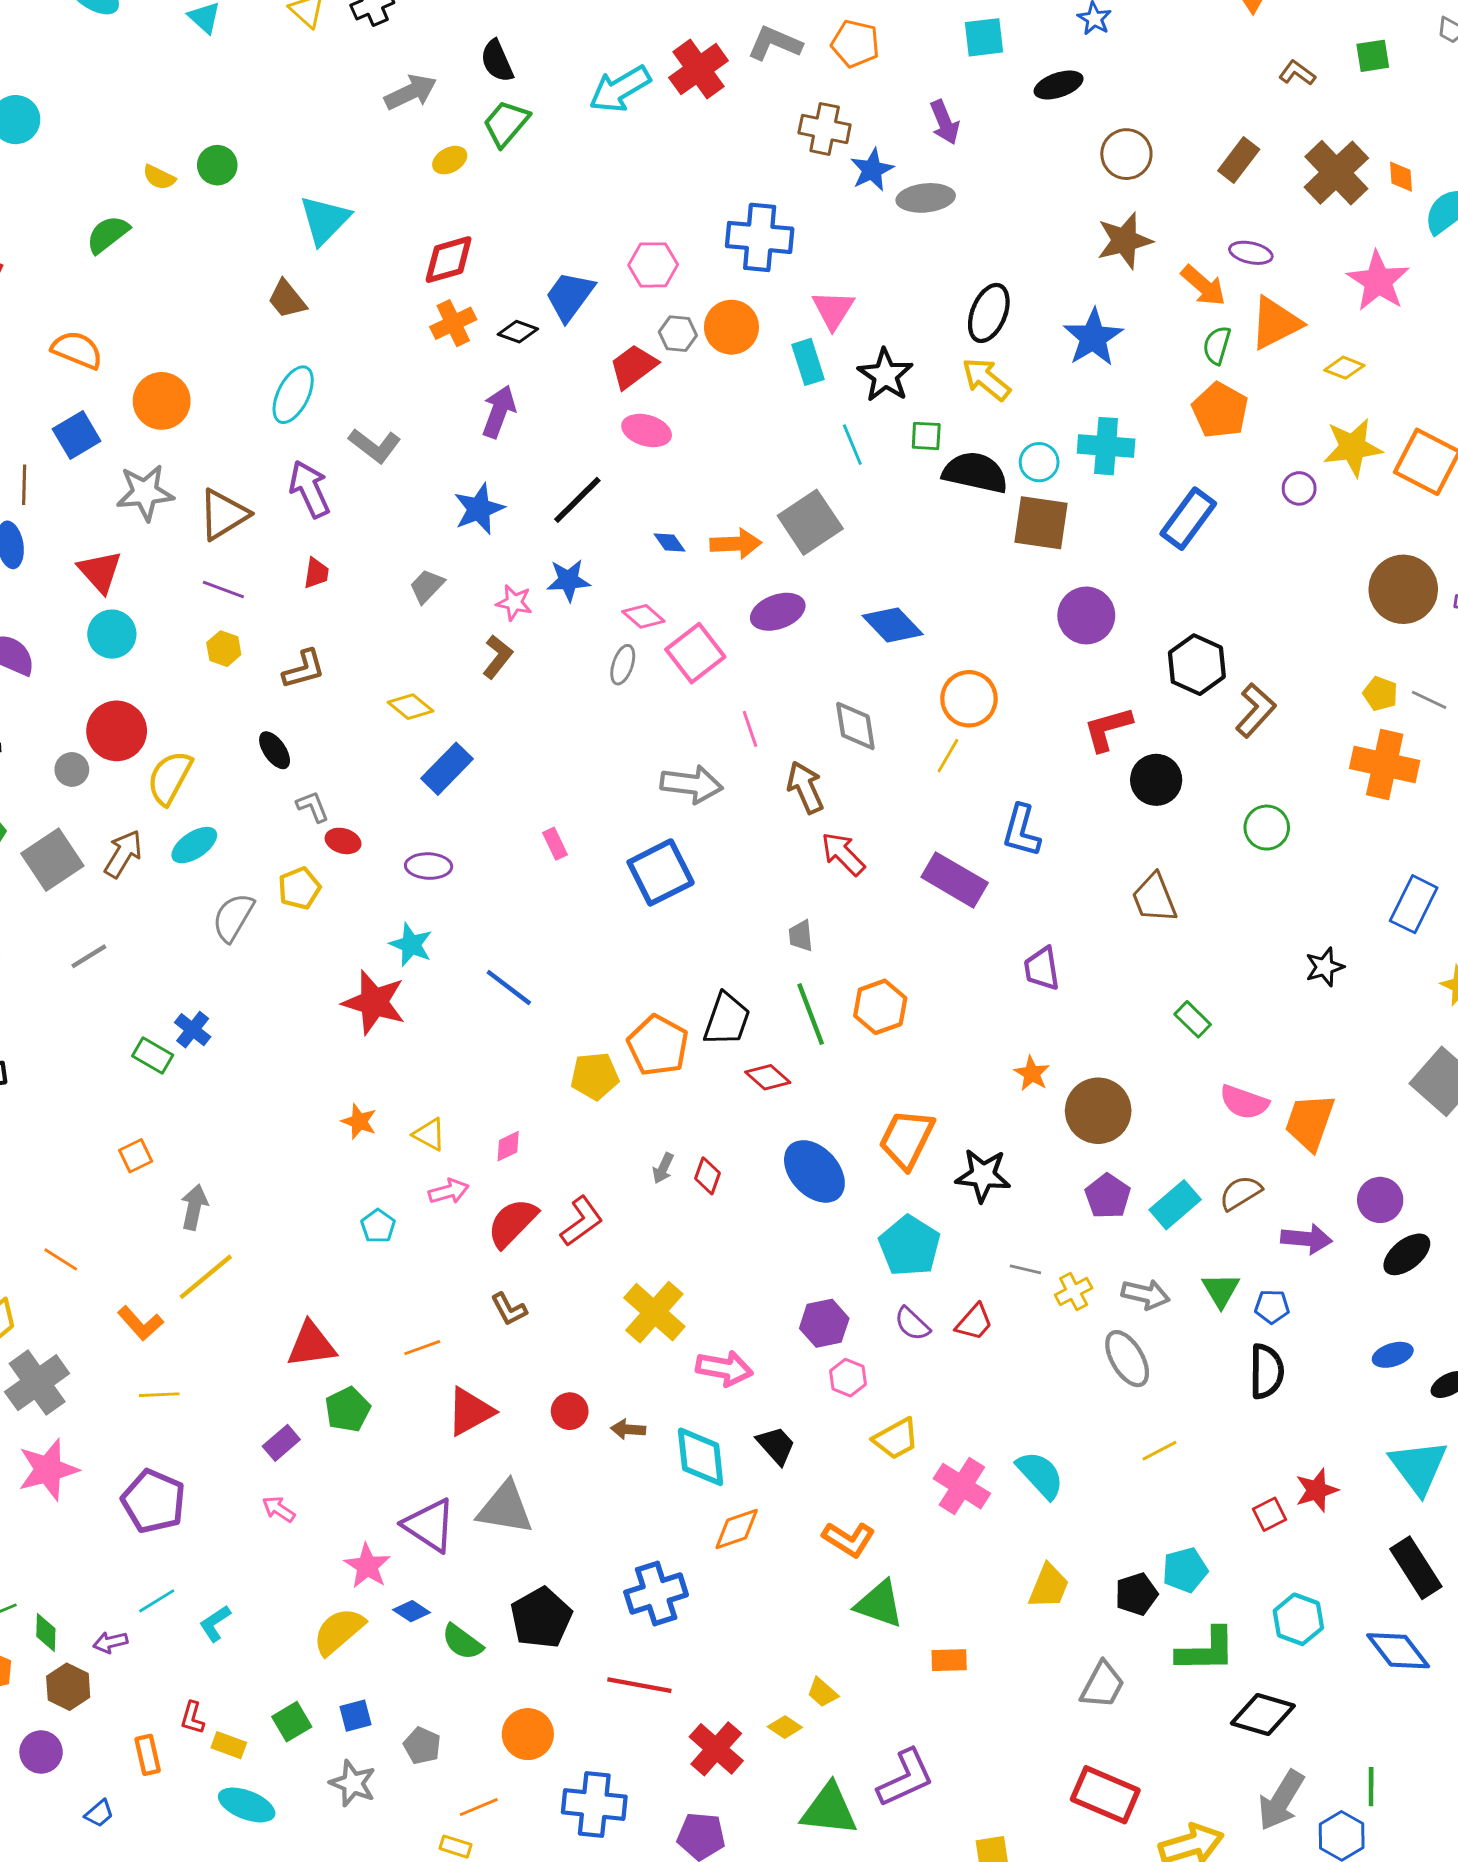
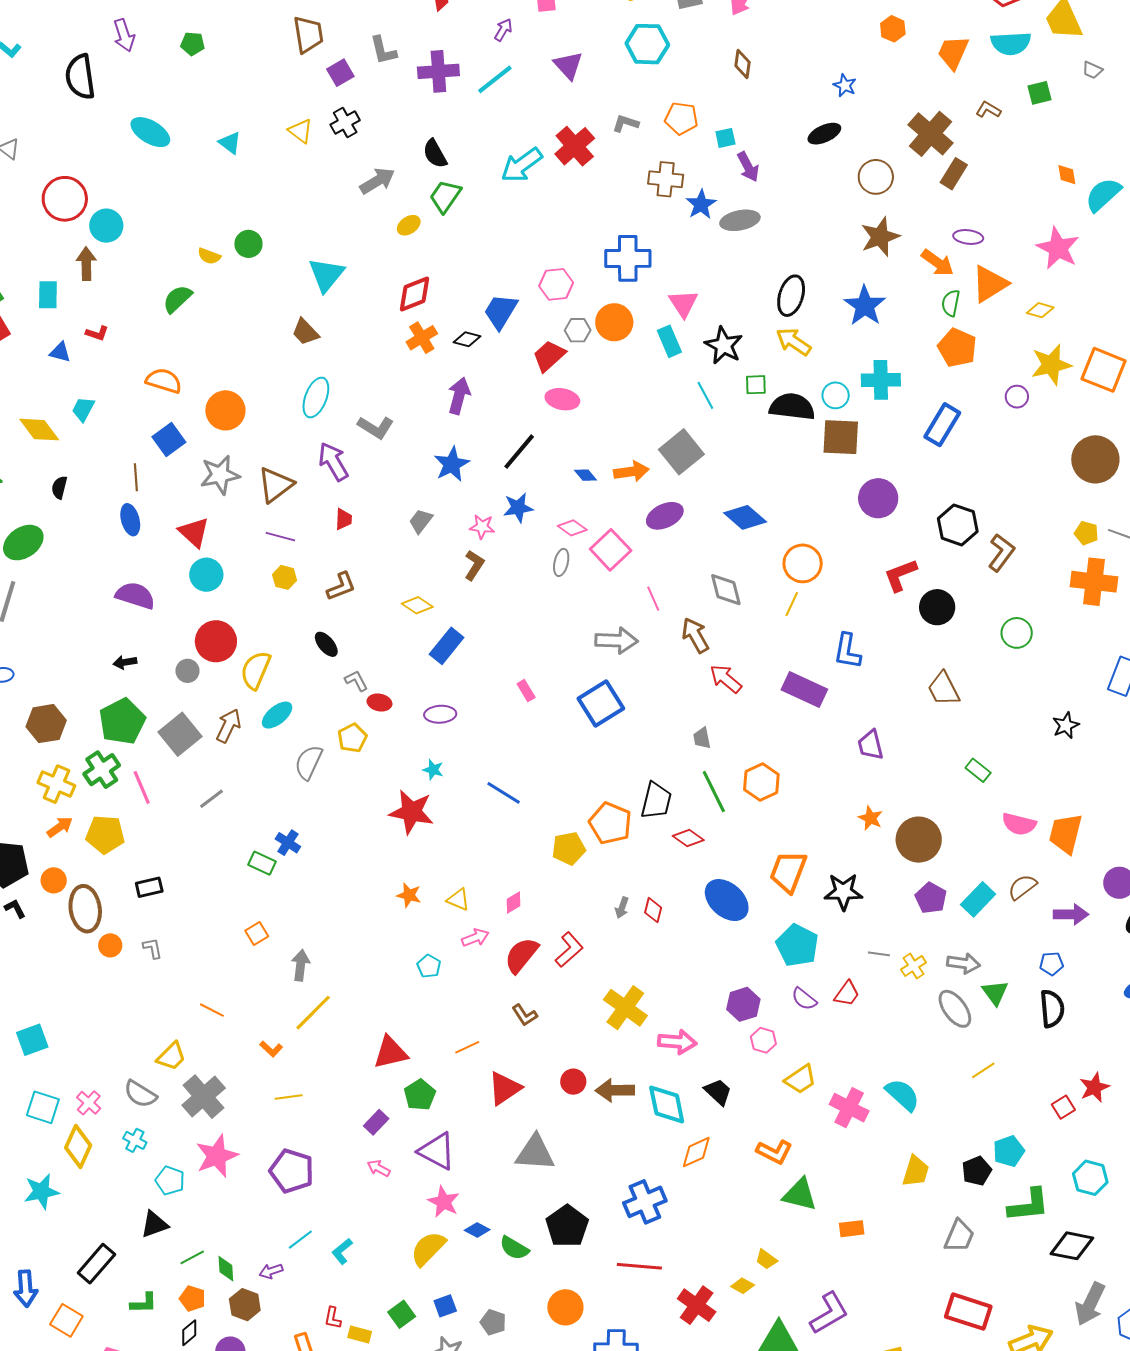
cyan square: (984, 37) -> (725, 138), moved, size x0.7
gray L-shape: (775, 43) -> (626, 123), size x0.7
brown cross: (1336, 173) -> (931, 134), moved
cyan star: (411, 945) -> (433, 770), size x0.7
green triangle: (1221, 1290) -> (995, 993), moved
orange L-shape: (140, 1323) -> (271, 1049), size x0.7
brown arrow: (628, 1429) -> (615, 1090), size x1.6
purple triangle: (429, 1525) -> (437, 1151), moved

